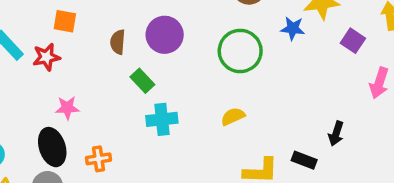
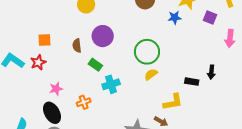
green circle: (240, 51) -> (147, 52), moved
orange cross: (98, 159) -> (84, 102), moved
black rectangle: (304, 160) -> (192, 82), moved

